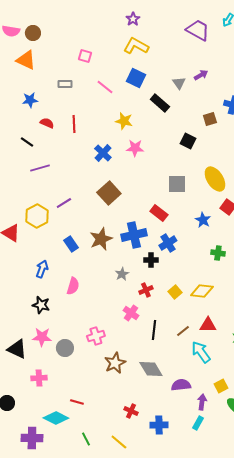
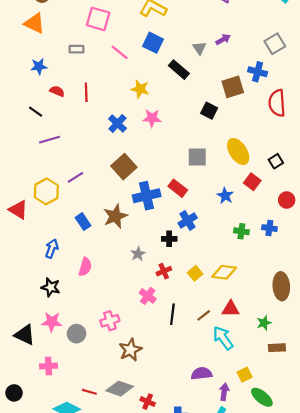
pink square: (85, 56) -> (98, 19), size x1.6
brown square: (210, 119) -> (233, 87), size x1.5
blue cross: (134, 235) -> (147, 196), moved
gray diamond: (151, 369) -> (120, 389), moved, turned -40

